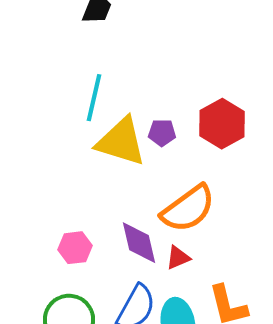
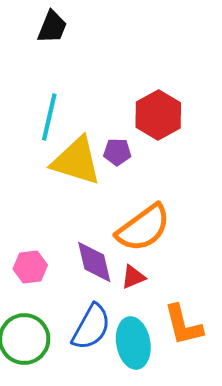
red hexagon: (222, 124) -> (158, 115), moved

